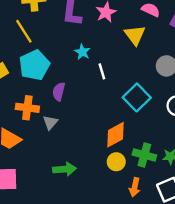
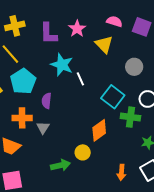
cyan star: (82, 52) -> (62, 65), size x1.6
green cross: (144, 155) -> (130, 117), moved
yellow circle: (116, 162) -> (83, 152), moved

